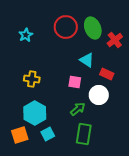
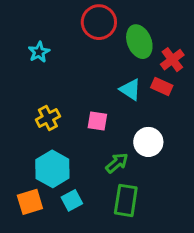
red circle: (66, 27) -> (99, 22), moved
red rectangle: (107, 74) -> (162, 87), moved
yellow cross: (32, 79) -> (48, 118), turned -35
pink square: (75, 82) -> (97, 121), moved

